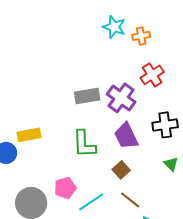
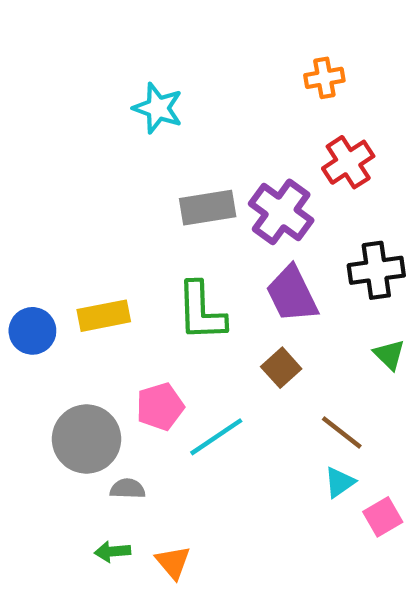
cyan star: (114, 27) -> (158, 108), moved
yellow rectangle: (29, 135) -> (104, 316), moved
brown line: (130, 200) -> (342, 433), moved

